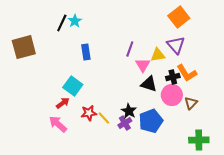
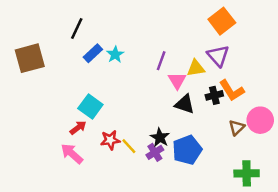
cyan star: (75, 21) -> (115, 54), moved
blue rectangle: (86, 52) -> (93, 53), moved, turned 56
pink circle: (172, 95) -> (260, 120), moved

